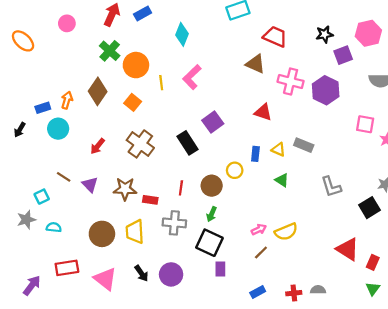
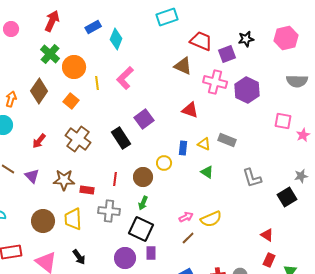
blue rectangle: (143, 14) -> (93, 27), moved
purple square: (343, 55) -> (227, 54), moved
red triangle: (348, 249) -> (267, 235), size x0.6
red rectangle: (373, 262) -> (269, 260), moved
purple circle: (171, 274) -> (125, 258), moved

